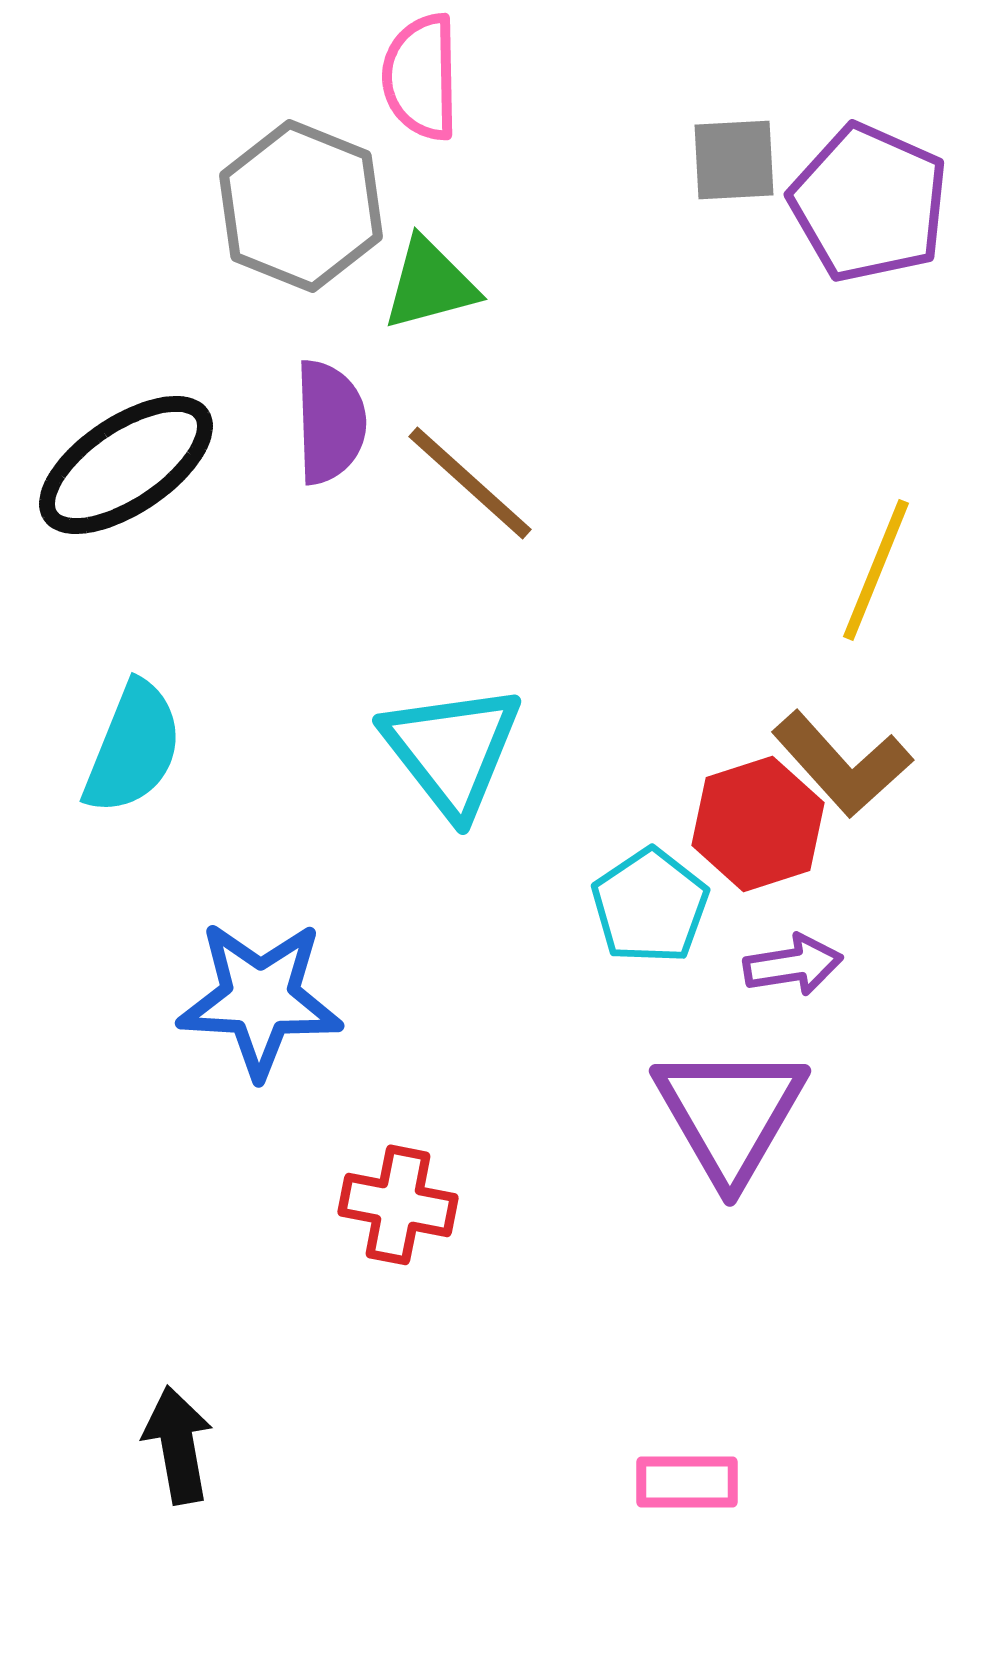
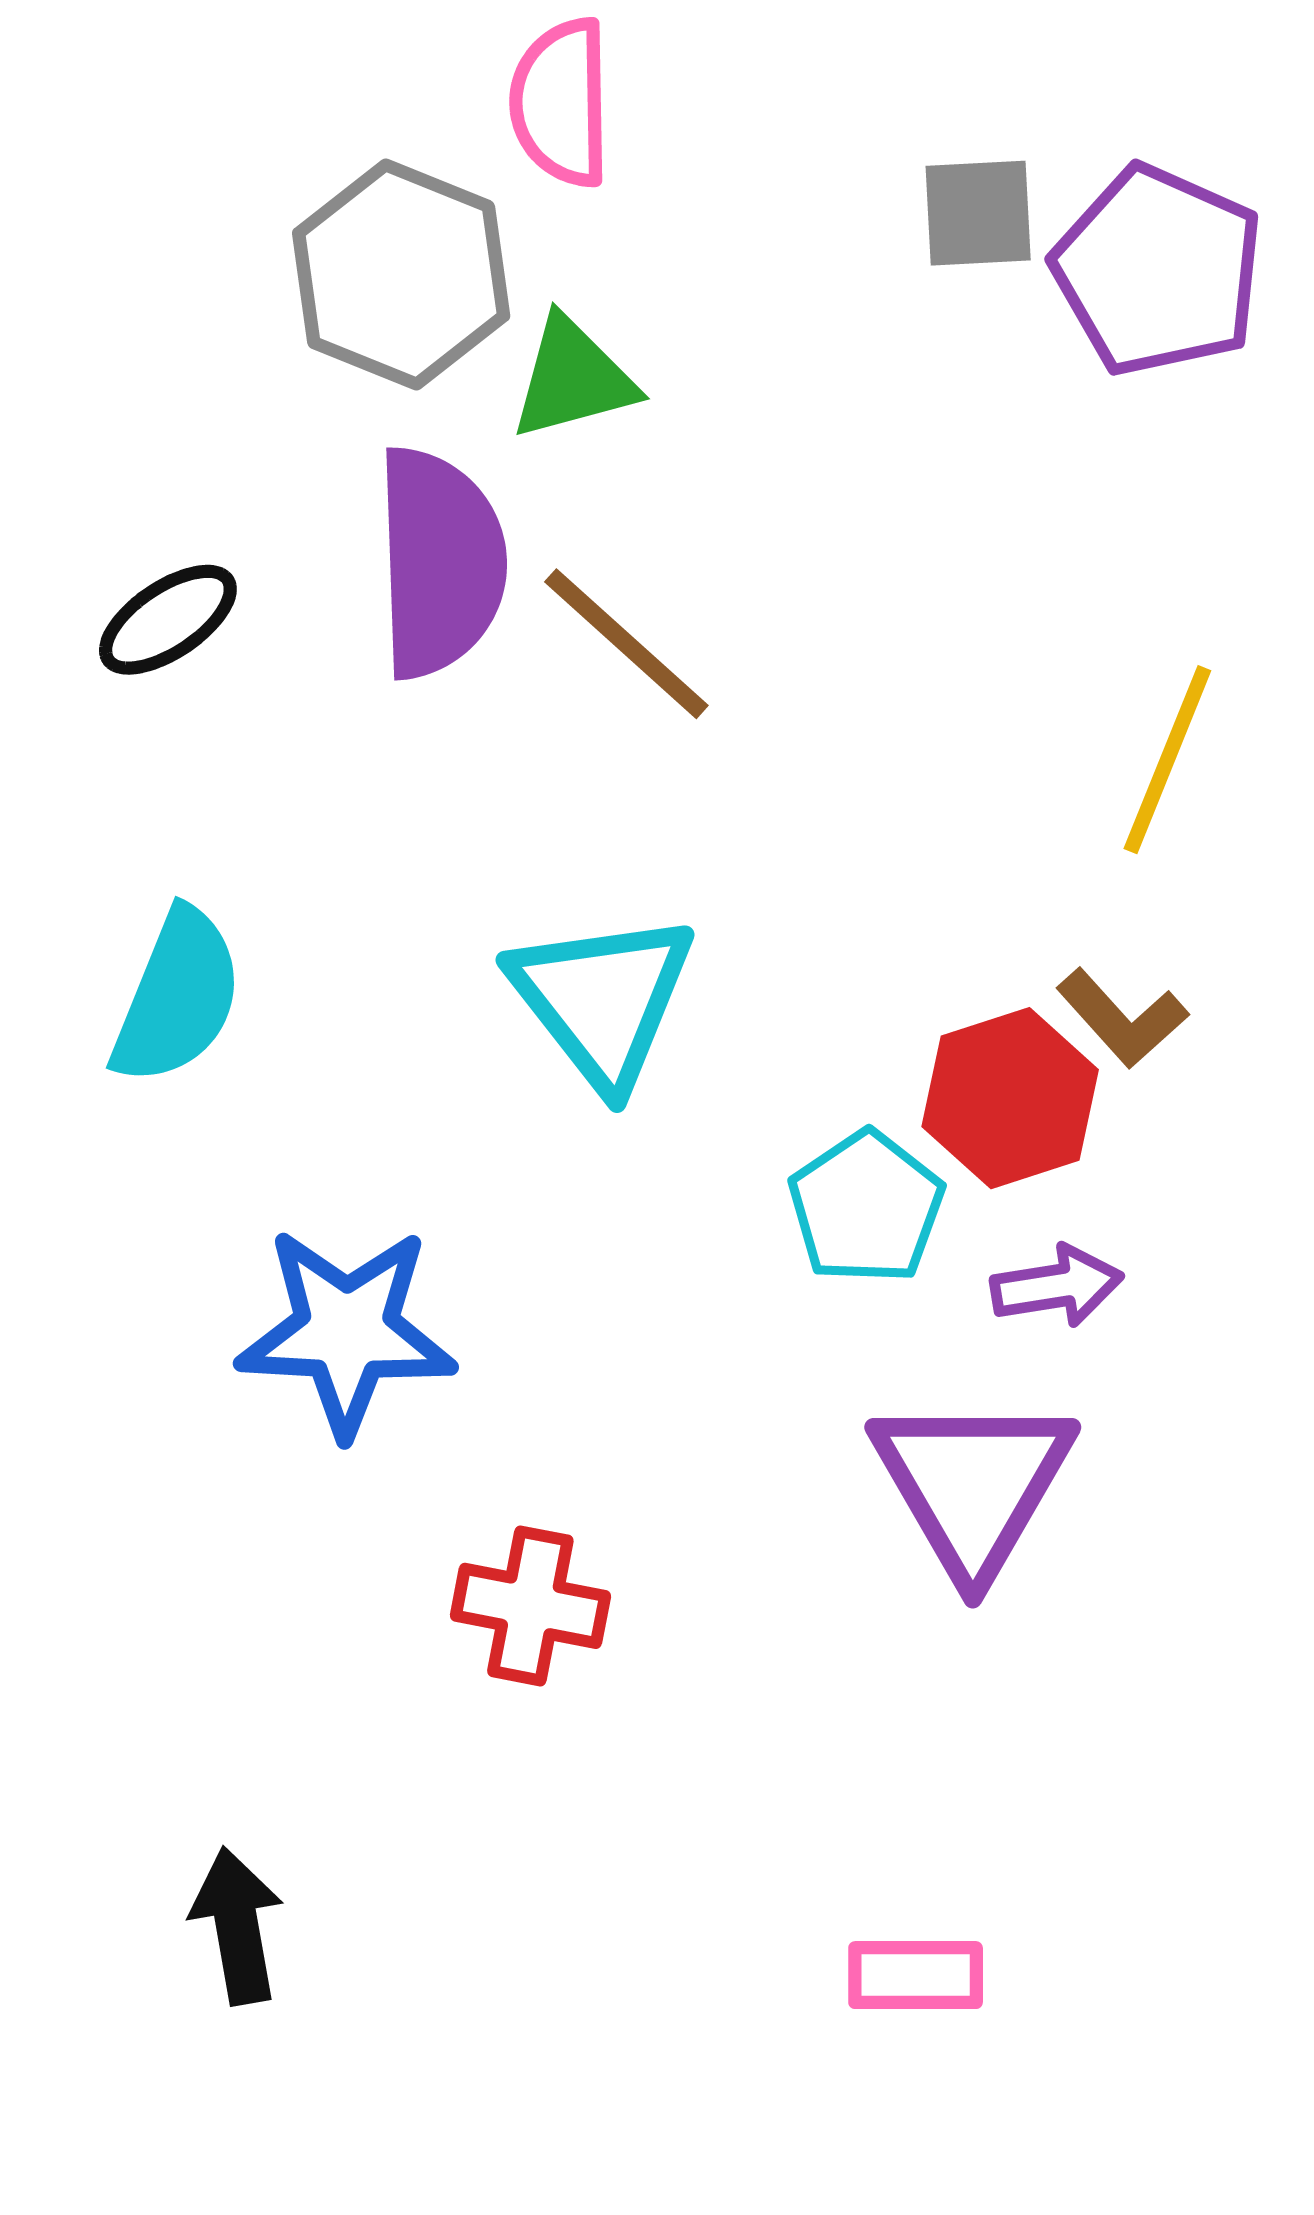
purple semicircle: (330, 422) -> (440, 562), size x1.4
black ellipse: (126, 465) -> (168, 620), size x0.6
brown L-shape: (842, 764) -> (1122, 1018), size x0.7

